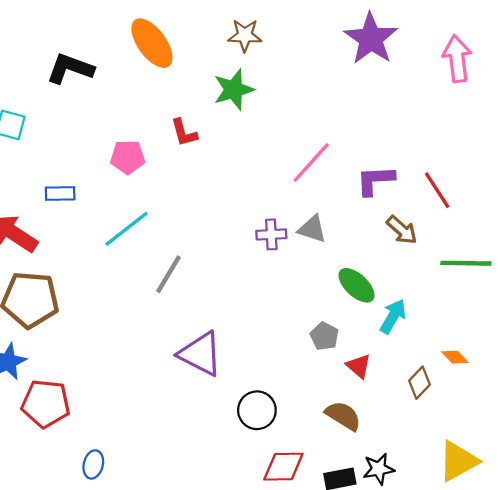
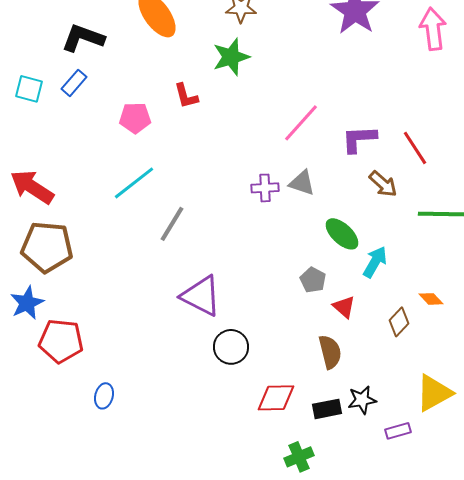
blue rectangle: (60, 194) -> (74, 83), moved, turned -48
black circle: (257, 410) -> (231, 347), moved
brown semicircle: (343, 416) -> (330, 352), turned 44

